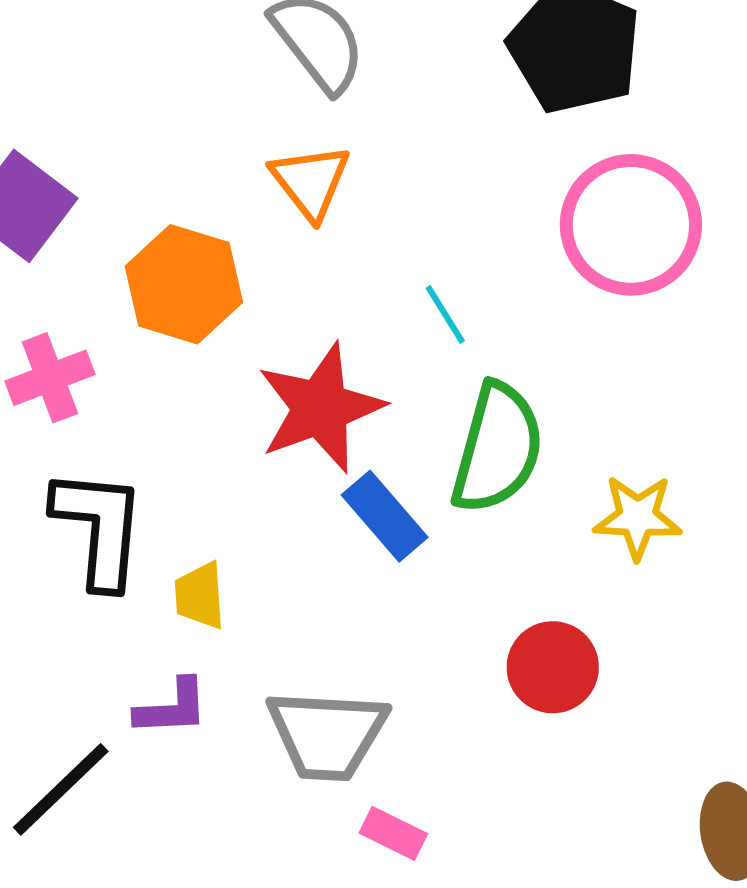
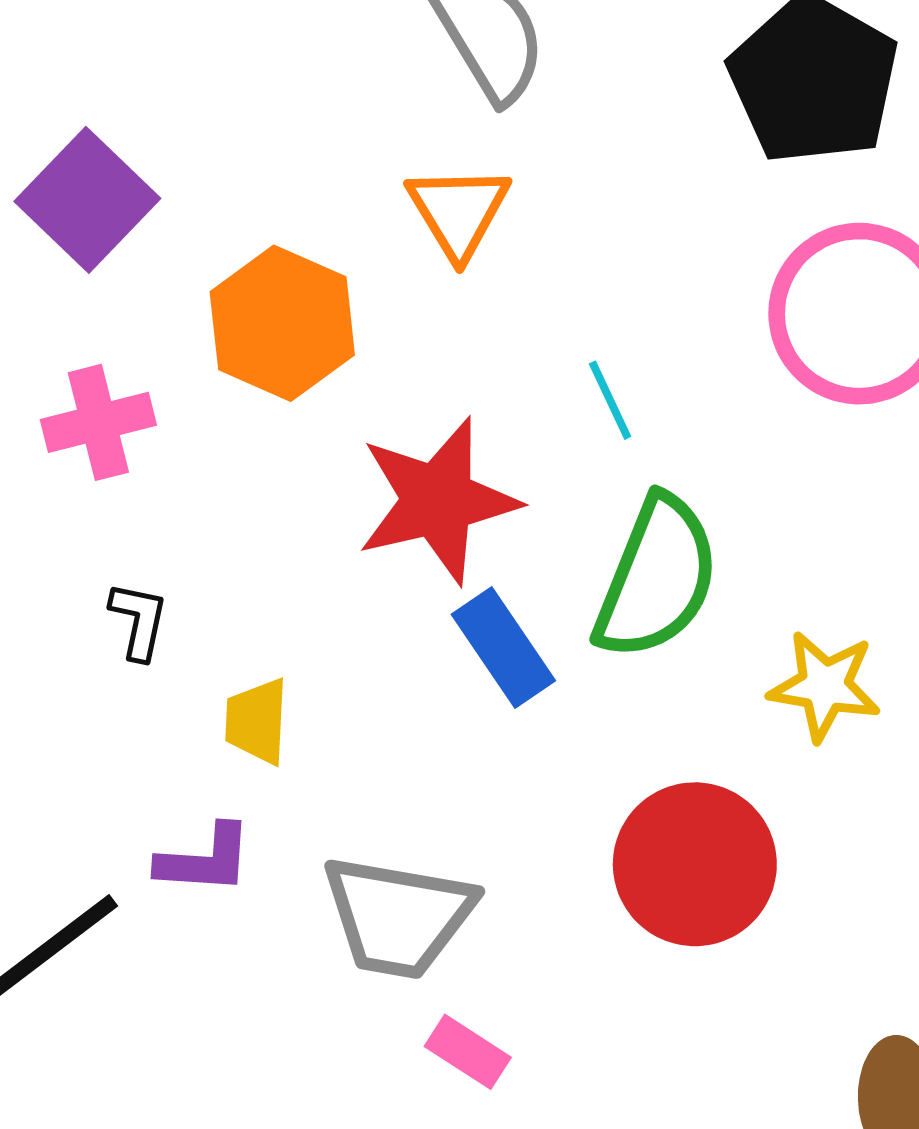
black L-shape: (99, 528) -> (139, 621), size x0.5
red circle: (553, 667) -> (695, 864), size x1.4

